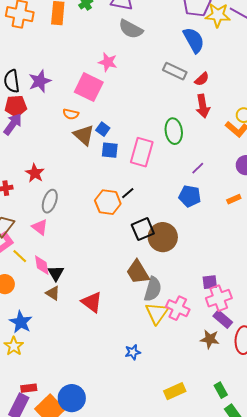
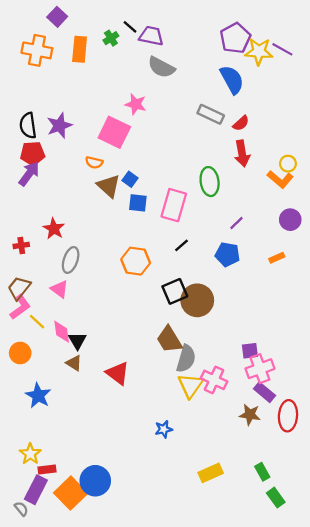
black line: (128, 193) -> (182, 245), moved
yellow star: (14, 346) -> (30, 454), moved

